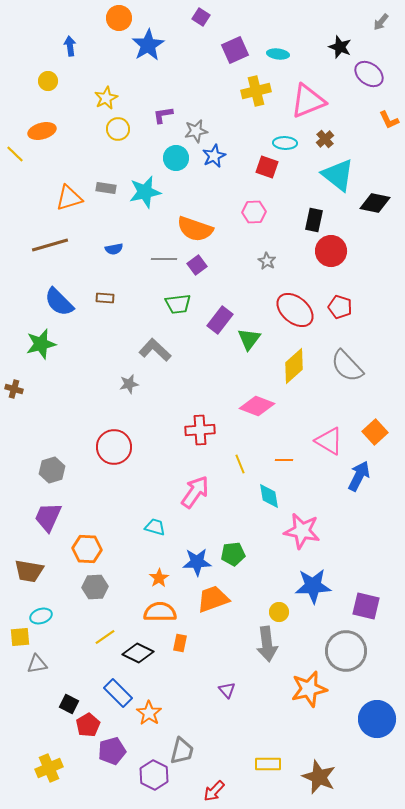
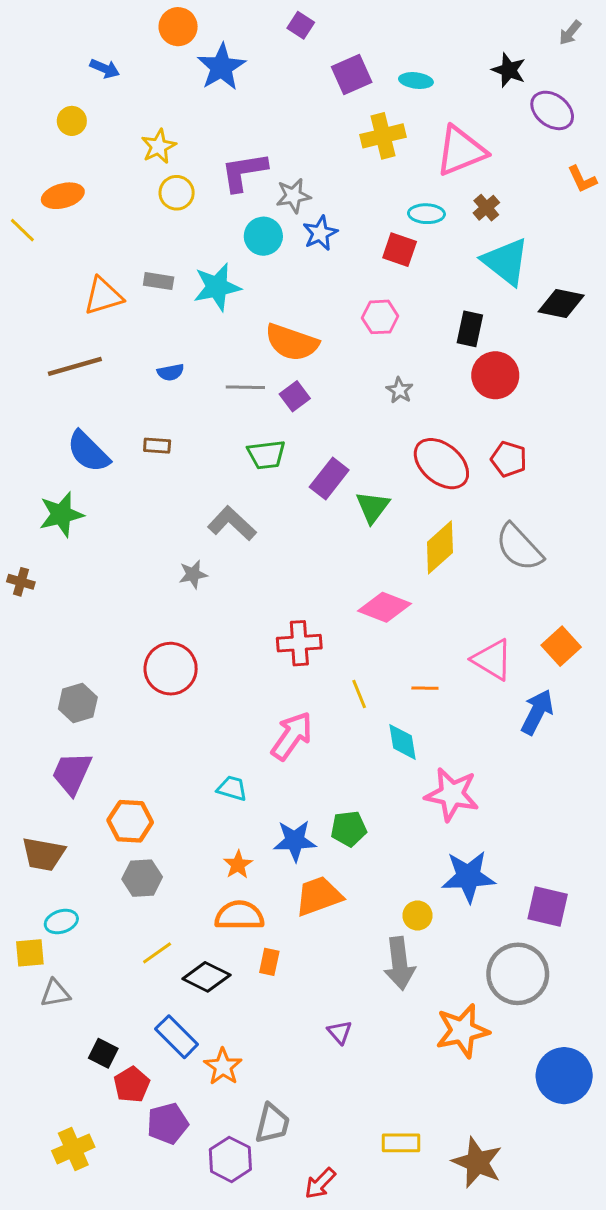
blue arrow: (70, 46) -> (105, 69), turned 120
purple L-shape: (163, 115) -> (244, 172), size x1.6

